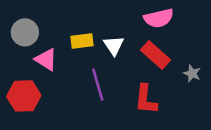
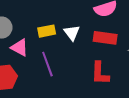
red rectangle: (156, 55) -> (105, 38), turned -30
purple line: (98, 85) -> (47, 64), moved

